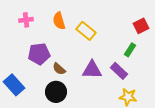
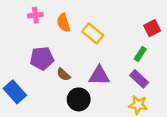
pink cross: (26, 20) -> (35, 15), moved
purple rectangle: (119, 71) -> (139, 79), moved
black circle: (56, 92) -> (79, 99), moved

